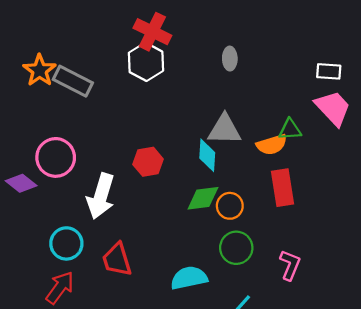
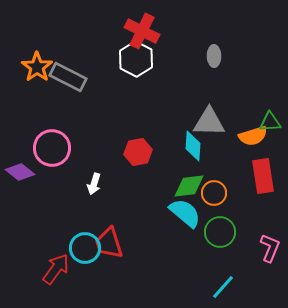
white arrow: (101, 196) -> (94, 184), size x0.5
cyan circle: (66, 243) -> (85, 248), moved
cyan semicircle: (189, 278) -> (185, 213), moved, turned 52

